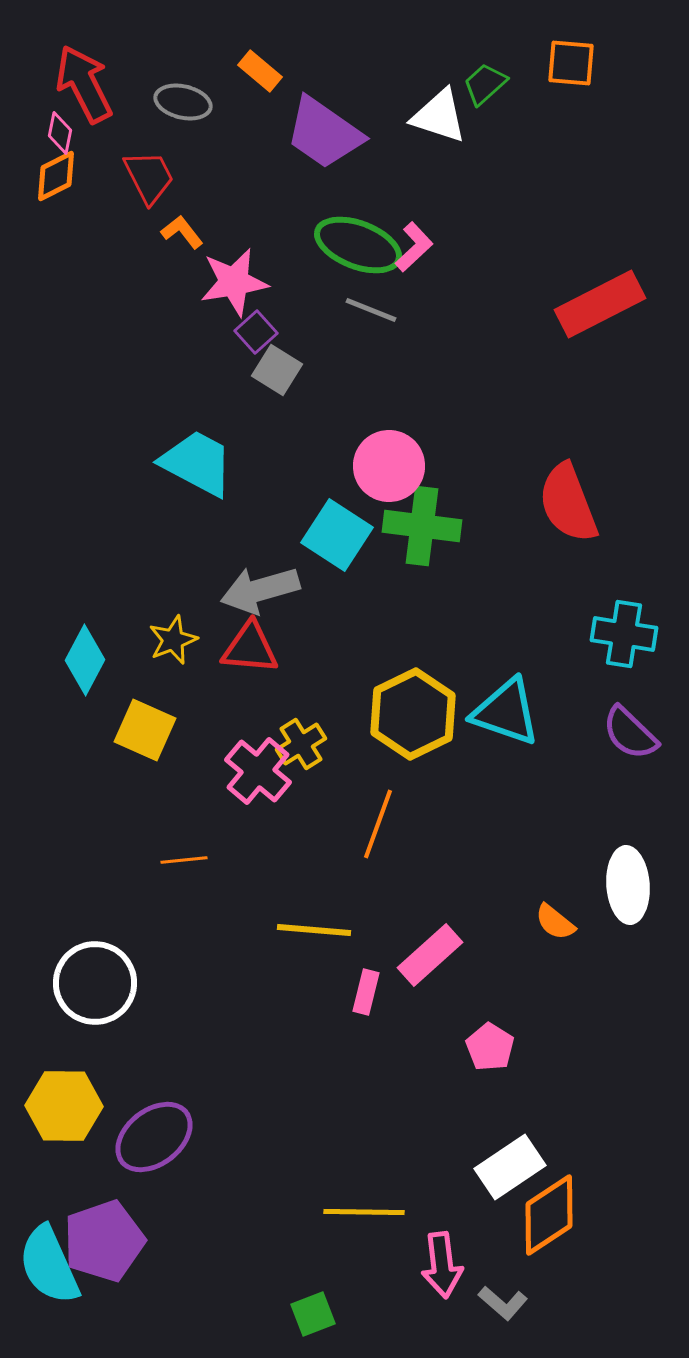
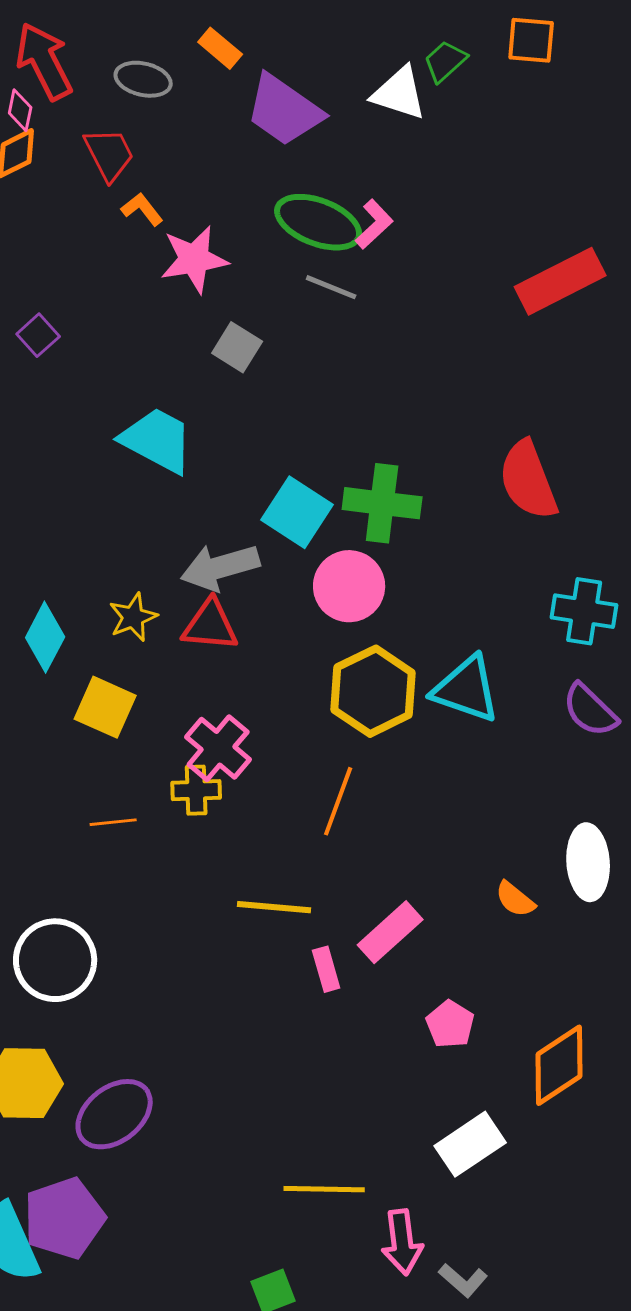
purple square: (256, 332) -> (38, 335), moved
pink circle: (389, 466) -> (349, 586), moved
yellow cross: (301, 744) -> (196, 790), moved, turned 30
orange line: (184, 860) -> (113, 822), moved
pink rectangle: (366, 992) -> (326, 969), turned -30
orange diamond: (549, 1215) -> (559, 1065), moved

